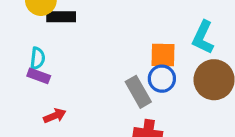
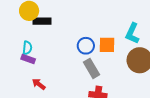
blue circle: (162, 79) -> (86, 46), moved
red arrow: (55, 116) -> (39, 84), turned -120

